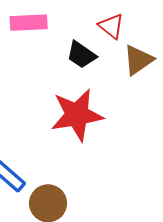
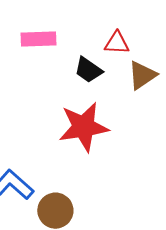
red triangle: (111, 26) -> (117, 43), turned -36

